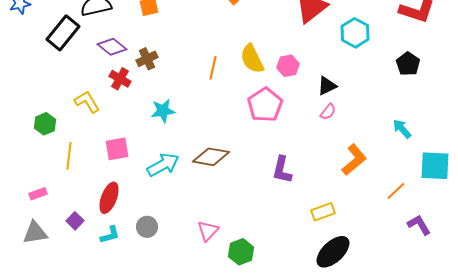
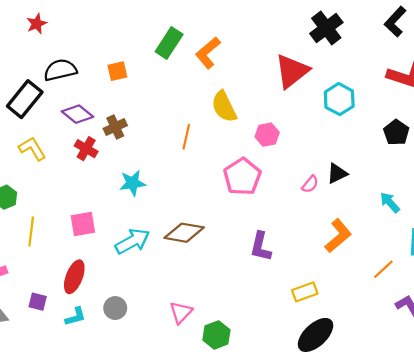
yellow semicircle: (252, 59) -> (224, 107), moved
black triangle: (327, 86) -> (337, 173), moved
yellow L-shape: (87, 102) -> (32, 149), moved
purple square: (75, 221) -> (38, 302), turned -30

